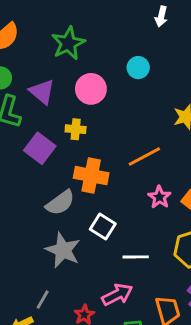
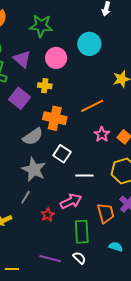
green star: (68, 43) -> (41, 26), turned 30
cyan circle: (138, 68) -> (89, 44), size x1.5
gray line: (43, 300) -> (26, 197), moved

